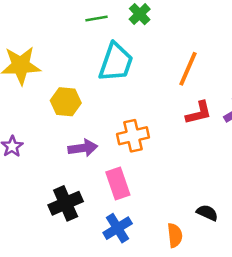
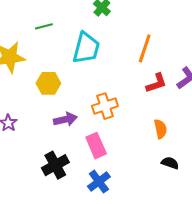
green line: (96, 19) -> (44, 26), moved
orange semicircle: (175, 235) -> (160, 129), moved

